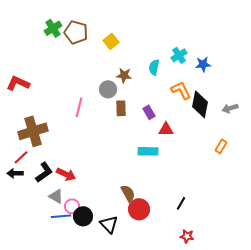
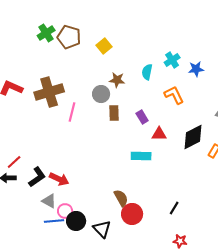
black diamond: (200, 104) -> (193, 137), moved, turned 52
brown cross: (33, 131) -> (49, 92), moved

